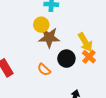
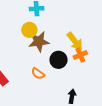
orange cross: (89, 57) -> (80, 55), turned 32

